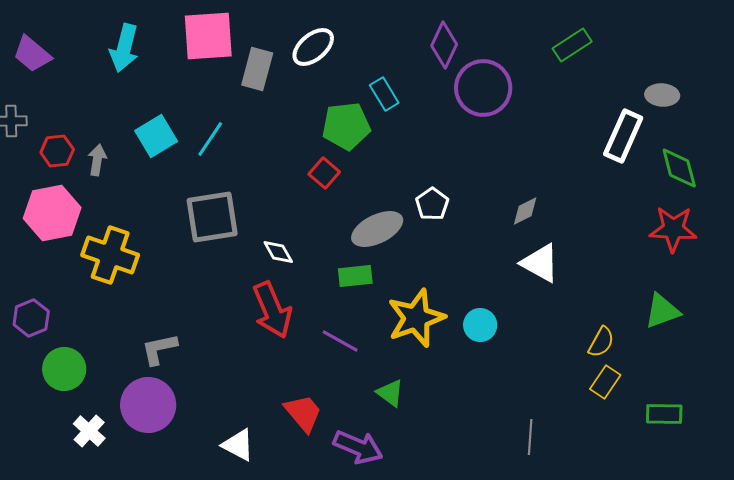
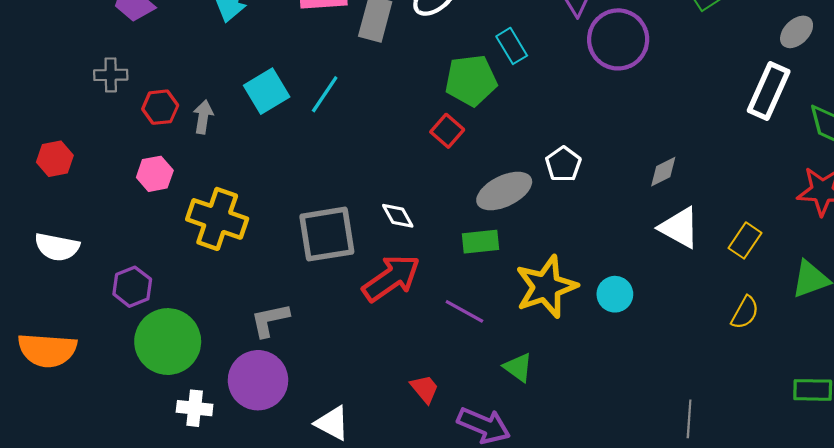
gray ellipse: (662, 95) -> (797, 32), moved, turned -48
pink hexagon: (52, 213) -> (155, 174), size x0.6
gray square: (212, 217) -> (327, 234), moved
red arrow: (272, 310) -> (391, 278), turned -102
green circle: (64, 369) -> (168, 342), size x1.4
yellow rectangle: (605, 382) -> (745, 240), moved
red trapezoid: (303, 413) -> (425, 389), size x0.7
white cross: (89, 431) -> (195, 408), turned -36
gray line: (530, 437) -> (689, 419), moved
white triangle: (238, 445) -> (332, 423), moved

